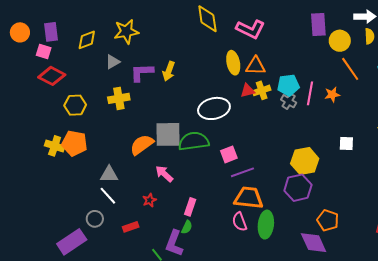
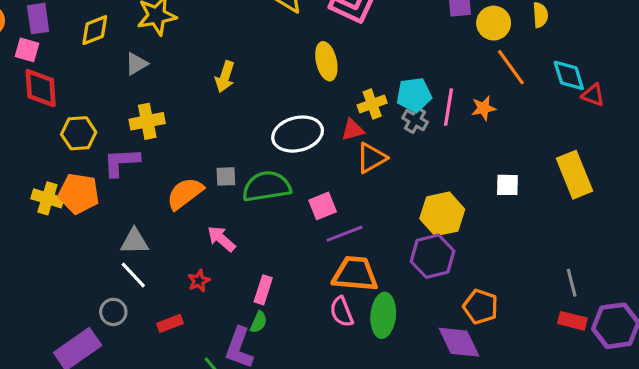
orange triangle: (256, 66) -> (371, 158), moved, turned -30
purple L-shape: (142, 72) -> (121, 162), moved
red diamond: (52, 76) -> (41, 88), turned 60
red triangle: (248, 91) -> (353, 130), moved
gray square: (168, 134) -> (226, 176), size x0.5

